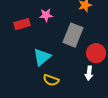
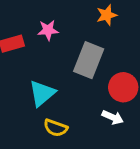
white arrow: (89, 73) -> (113, 117), turned -72

